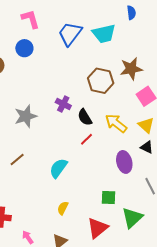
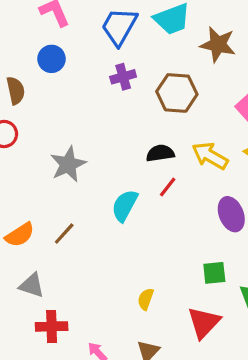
brown star: (131, 69) -> (218, 44), moved, turned 30
purple cross: (63, 104) -> (123, 77), moved, turned -35
black semicircle: (85, 117) -> (160, 153), turned 120
cyan semicircle: (58, 168) -> (125, 206), moved

